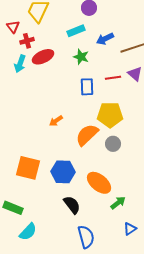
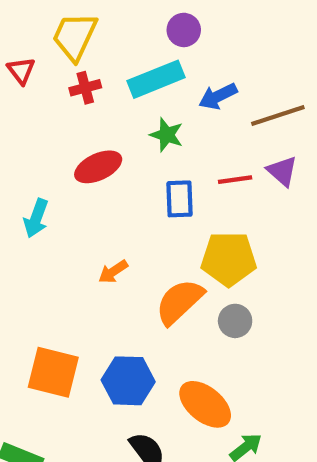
cyan rectangle: (76, 31) -> (156, 79), size x1.4
red cross: (27, 41) -> (85, 88), moved
red ellipse: (43, 57) -> (98, 167), moved
cyan arrow: (20, 64) -> (36, 218), moved

